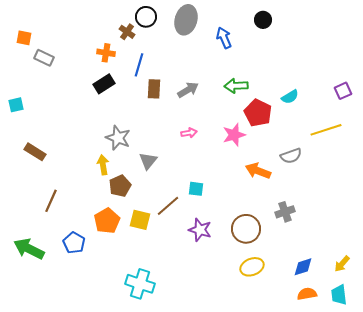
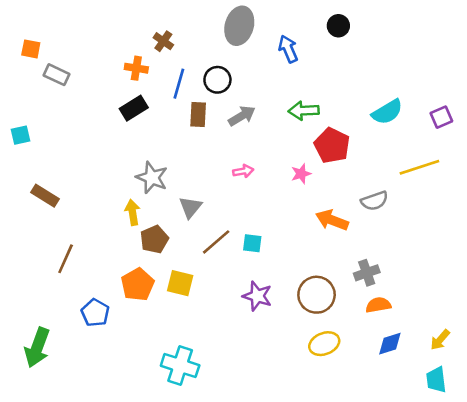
black circle: (146, 17) -> (217, 80), moved
cyan semicircle: (290, 97) -> (387, 112), moved, size x1.4
pink star: (234, 135) -> (301, 174), size x0.7
brown line: (168, 206) -> (216, 242), moved
green arrow: (29, 249) -> (37, 347), moved, turned -96
orange semicircle: (307, 294) -> (378, 305), moved

